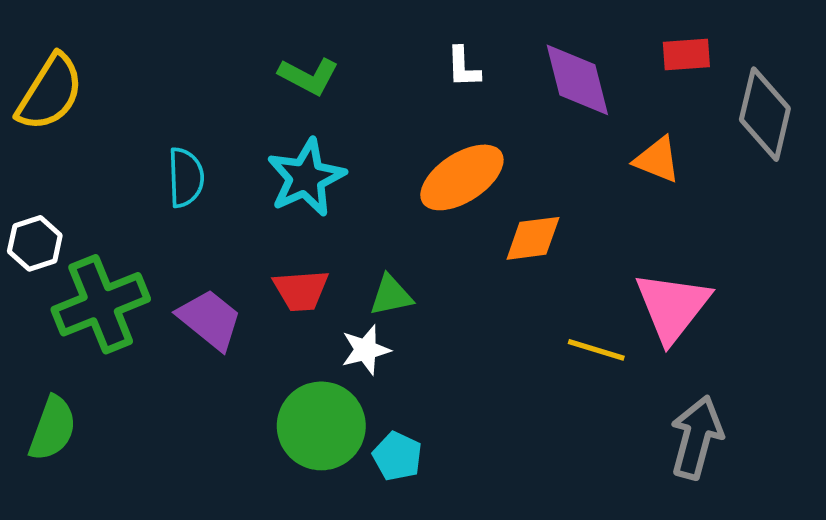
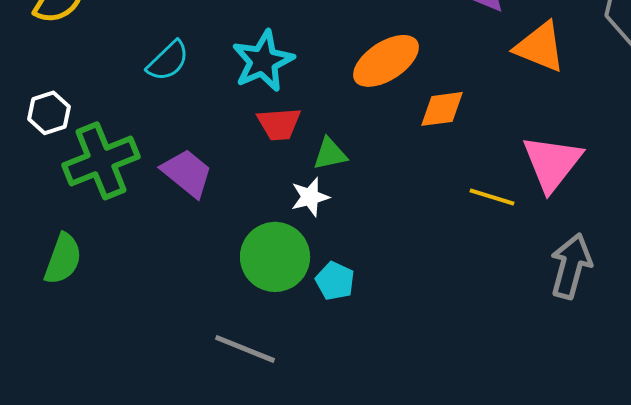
orange triangle: (657, 160) -> (540, 47), size x1.4
cyan semicircle: (186, 177) -> (168, 61), turned 48
red trapezoid: (301, 290) -> (279, 124), moved

